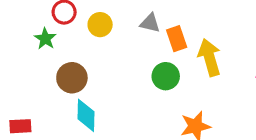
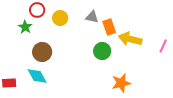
yellow arrow: (209, 57) -> (130, 39), turned -60
cyan diamond: (86, 115) -> (37, 76), moved, turned -30

